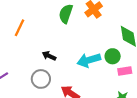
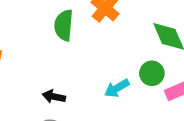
cyan arrow: (89, 60) -> (117, 88), size x0.7

